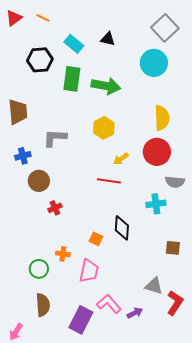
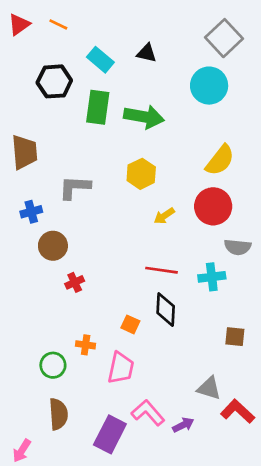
yellow semicircle: (162, 118) -> (220, 160), turned 40
red line: (109, 181) -> (162, 270), moved
red L-shape: (175, 303) -> (238, 411), turned -80

